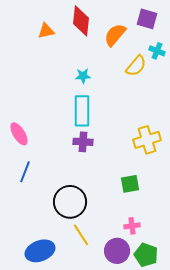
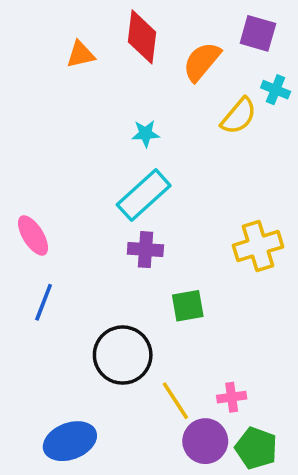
cyan rectangle: (82, 111) -> (144, 195), turned 48
green square: (130, 184) -> (188, 306), moved
yellow line: (81, 235) -> (175, 401), moved

